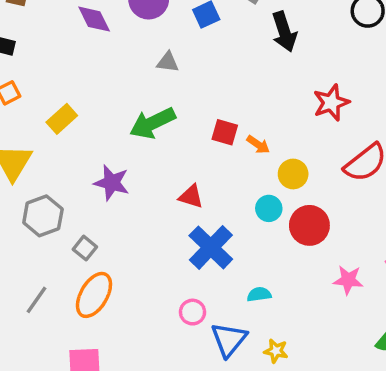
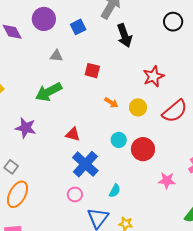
red square: (225, 132) -> (92, 71), moved
yellow circle: (293, 174) -> (138, 107), moved
cyan semicircle: (259, 294) -> (115, 191), turned 128
pink circle: (193, 312) -> (75, 195), moved

